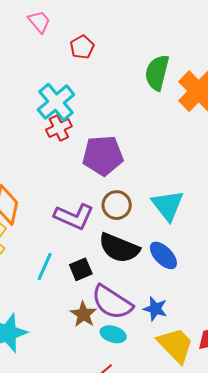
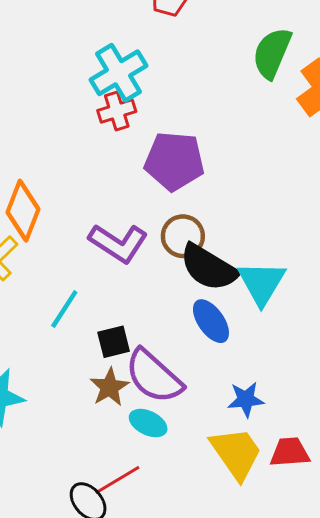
cyan triangle: (168, 205) -> (262, 283), moved
black semicircle: (119, 248) -> (209, 267), moved
blue ellipse: (163, 255) -> (211, 321), moved
black square: (81, 269) -> (114, 342), moved
blue star: (155, 309) -> (246, 399), moved, turned -30

